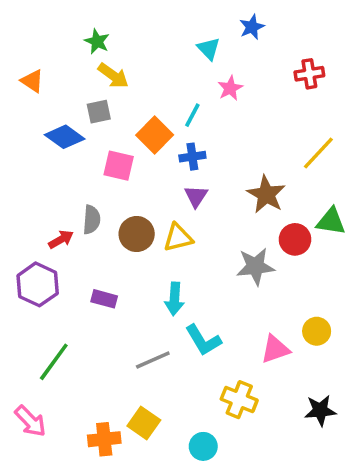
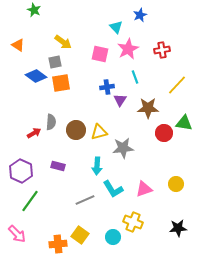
green star: (97, 41) -> (34, 10), moved
red cross: (309, 74) -> (162, 50), moved
pink star: (230, 88) -> (128, 49), size x1.5
cyan line: (192, 115) -> (135, 77), moved, turned -48
orange square: (155, 135) -> (61, 83), moved, turned 36
pink square: (119, 166) -> (100, 54), moved
brown star: (266, 194) -> (148, 108), turned -30
purple triangle: (196, 196) -> (120, 100), moved
gray star: (255, 266) -> (123, 148), moved
purple hexagon: (38, 284) -> (21, 171), moved
pink triangle: (275, 349) -> (144, 189), moved
cyan circle: (203, 446) -> (113, 237), moved

